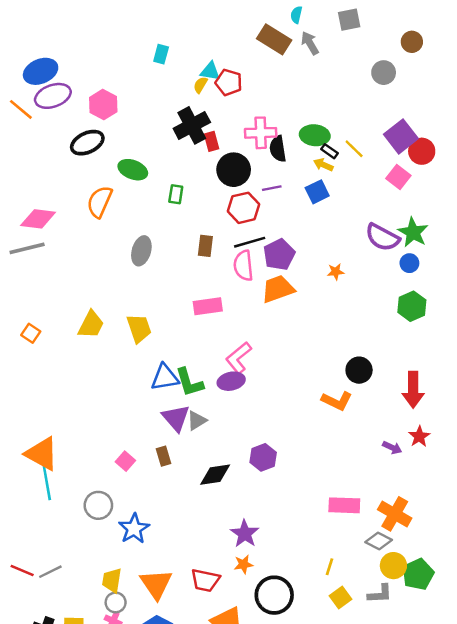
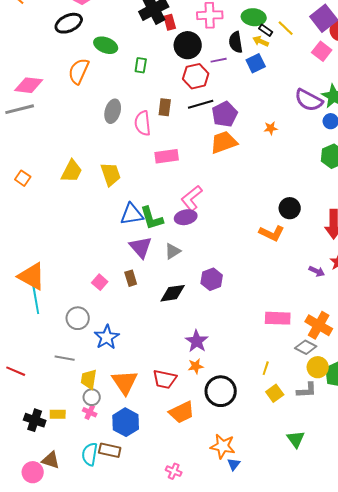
black semicircle: (278, 149) -> (236, 42), moved
pink semicircle: (243, 266) -> (143, 123), moved
gray triangle: (197, 420) -> (173, 251), moved
gray line: (50, 572) -> (65, 358), moved, turned 36

